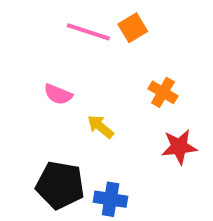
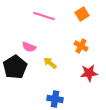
orange square: (133, 28) -> (82, 14), moved
black pentagon: (60, 185) -> (15, 67), moved, turned 30

